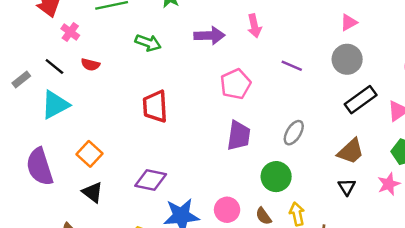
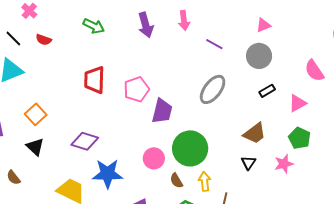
purple arrow: (209, 36) -> (146, 25), turned 70
purple line: (292, 66) -> (214, 44), moved
pink pentagon: (236, 84) -> (136, 89), moved
black rectangle: (361, 100) -> (267, 91), size x0.6
gray ellipse: (294, 133) -> (213, 89), moved, size x1.4
green circle: (276, 177) -> (190, 148), size x1.4
pink circle: (227, 210) -> (154, 158), moved

